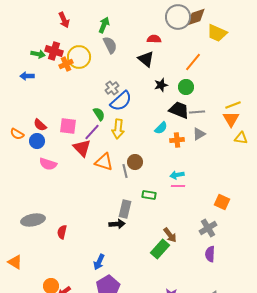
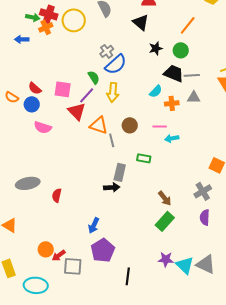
orange cross: (66, 64) -> (46, 27), moved
gray triangle: (199, 134) -> (194, 97), turned 32
gray line: (125, 171) -> (112, 140), moved
pink line: (178, 186) -> (160, 126), moved
green rectangle: (160, 249) -> (165, 221), moved

